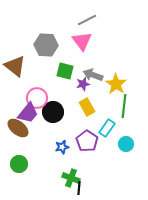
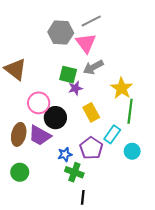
gray hexagon: (46, 45) -> (61, 33), moved
gray arrow: (93, 75) -> (93, 67), moved, turned -48
purple star: (83, 84) -> (75, 88), moved
purple trapezoid: (28, 113) -> (40, 135), moved, turned 80
brown ellipse: (18, 128) -> (19, 134), turned 65
green cross: (71, 178) -> (74, 172), moved

